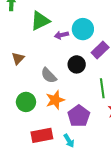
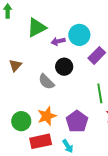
black circle: (77, 64) -> (64, 67), moved
orange star: (55, 100) -> (47, 116), moved
green circle: (26, 102) -> (21, 121), moved

